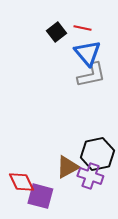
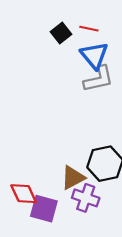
purple cross: (90, 176) -> (86, 198), moved

